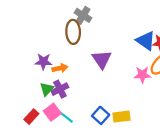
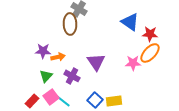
blue triangle: (146, 41) -> (130, 22), moved
purple triangle: (102, 59) -> (96, 62), moved
purple cross: (60, 89) -> (72, 76), moved, turned -35

